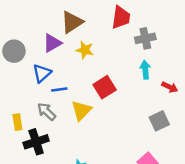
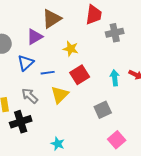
yellow star: (85, 50) -> (71, 49), moved
cyan arrow: (145, 70) -> (115, 78), moved
blue line: (59, 89) -> (48, 73), moved
gray square: (159, 121) -> (103, 110), moved

